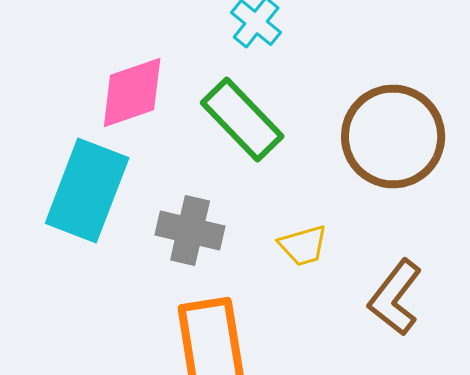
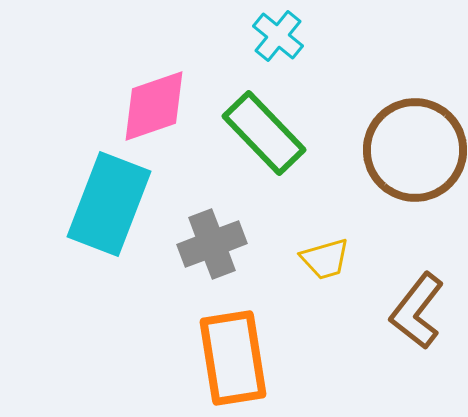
gray cross: (190, 230) -> (212, 244), turned -34

